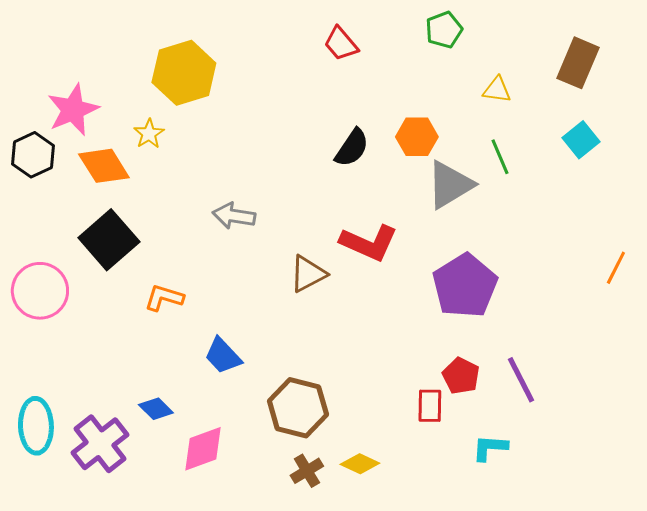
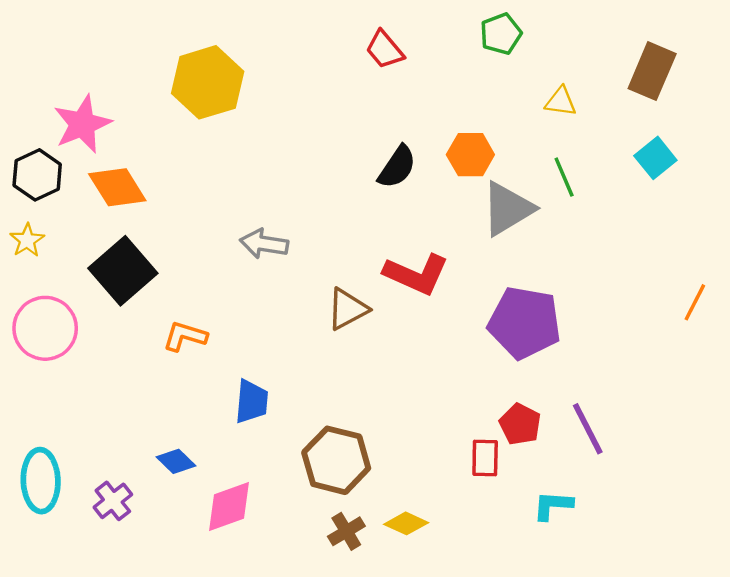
yellow star: (149, 134) -> (27, 240), moved
purple pentagon: (465, 286) -> (525, 323), turned -30
blue trapezoid: (223, 356) -> (252, 402), turned -132
purple cross: (100, 444) -> (113, 501), size x0.6

